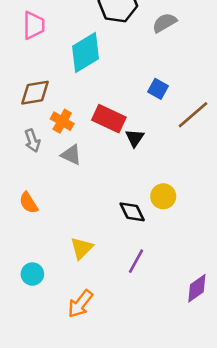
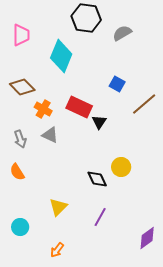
cyan diamond: (85, 53) -> (61, 56), turned -36
brown diamond: (35, 93) -> (22, 87), turned 55
gray arrow: (32, 141) -> (20, 139), moved
orange arrow: (80, 304) -> (57, 250), size x0.7

